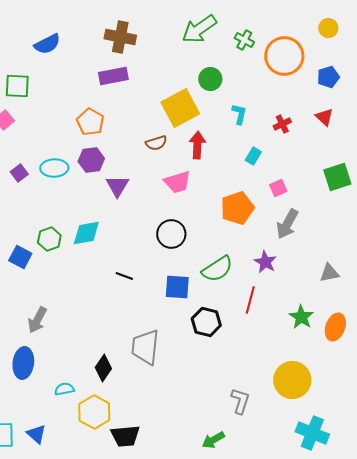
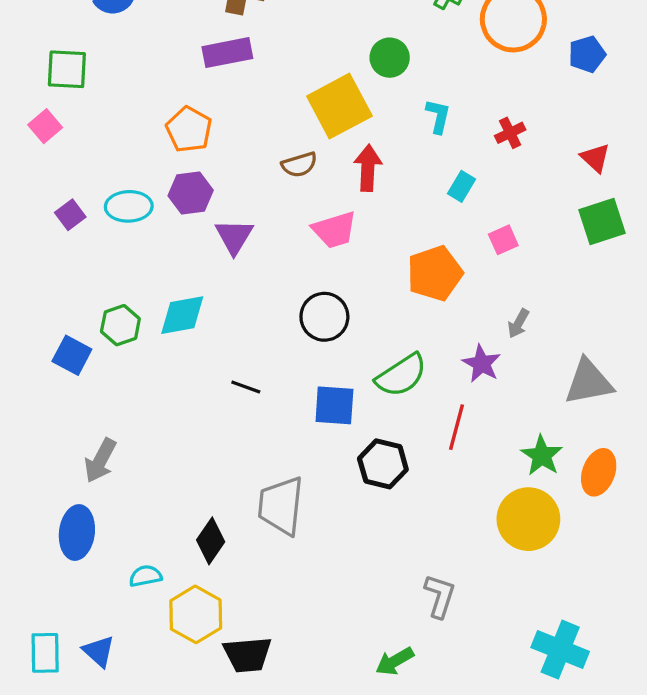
red triangle: (324, 117) -> (595, 158), moved
gray arrow: (287, 224) -> (518, 323), moved, size x0.6
gray triangle: (329, 273) -> (589, 382), size x1.5
yellow circle: (292, 380) -> (528, 519), moved

